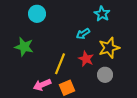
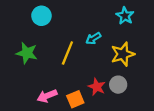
cyan star: (102, 14) -> (125, 16), moved
red star: (86, 59) -> (97, 87), moved
yellow line: (60, 64) -> (67, 53), moved

